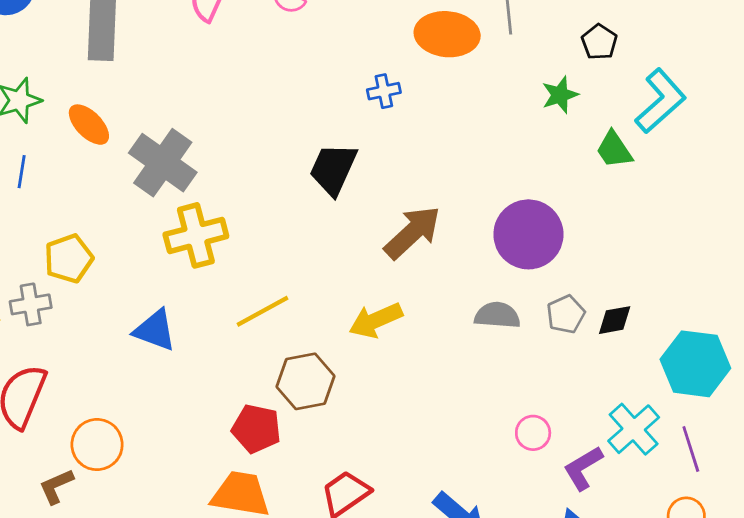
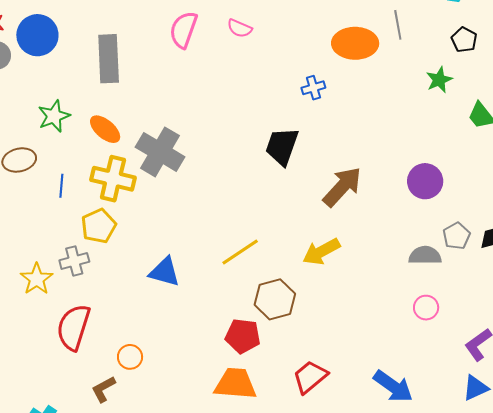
blue line: (22, 172) -> (61, 186), moved
purple circle: (528, 234) -> (425, 181), size x0.7
yellow cross: (196, 235) -> (113, 179), moved, turned 33
gray semicircle: (497, 315) -> (425, 255), moved
pink circle: (533, 433) -> (426, 308), moved
orange circle: (97, 445) -> (130, 357), size x0.7

